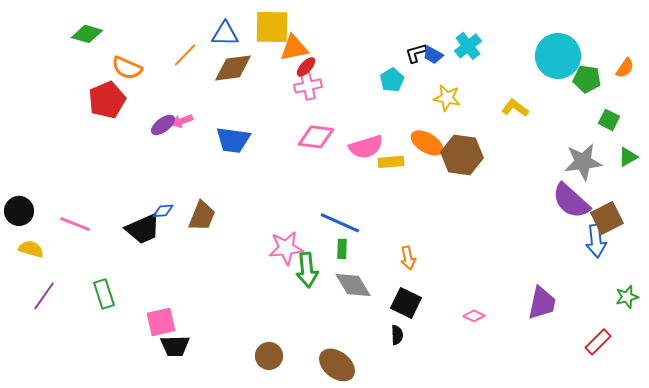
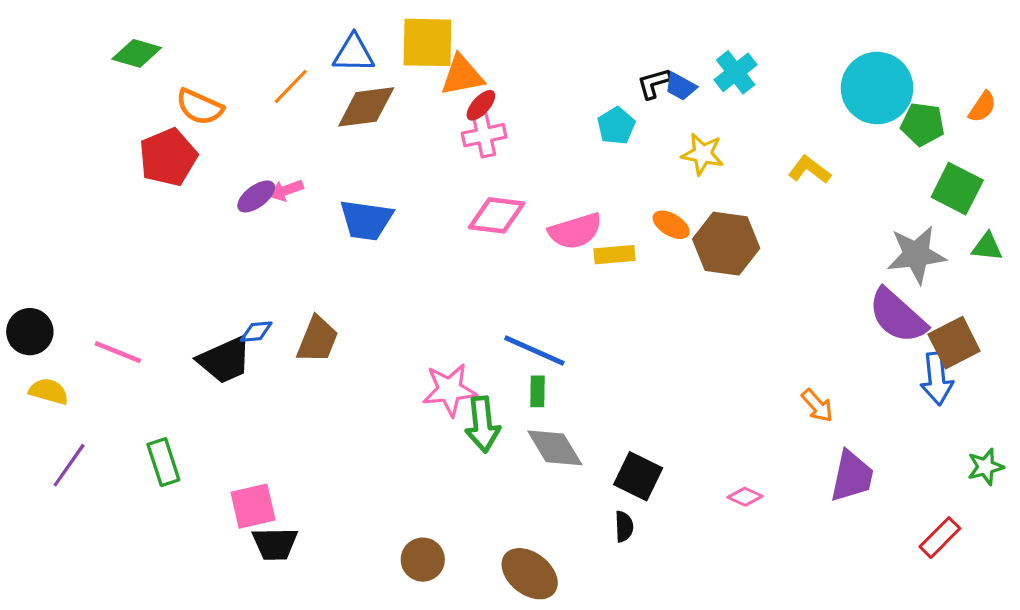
green square: (609, 120) -> (957, 189), size x1.5
orange ellipse: (427, 143) -> (671, 225), size x0.7
green triangle: (628, 157) -> (987, 247), turned 35
orange arrow: (408, 258) -> (817, 406), moved, turned -30

